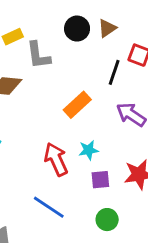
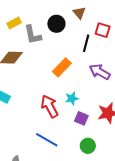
brown triangle: (107, 28) -> (79, 13), turned -32
black circle: (77, 29) -> (56, 24), moved
purple square: (100, 180) -> (81, 118), turned 32

